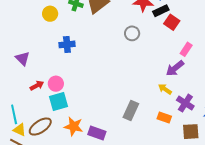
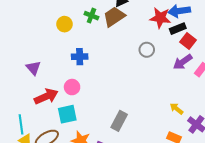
purple arrow: (175, 68) -> (183, 62), moved
pink circle: (56, 84) -> (72, 87), moved
red arrow: (37, 86) -> (46, 96), size x1.6
gray rectangle: (131, 111) -> (119, 121), moved

